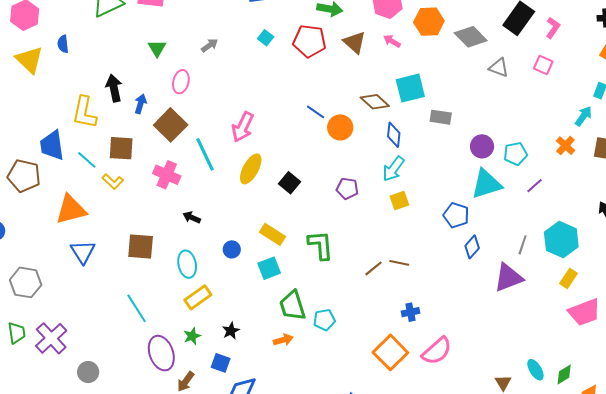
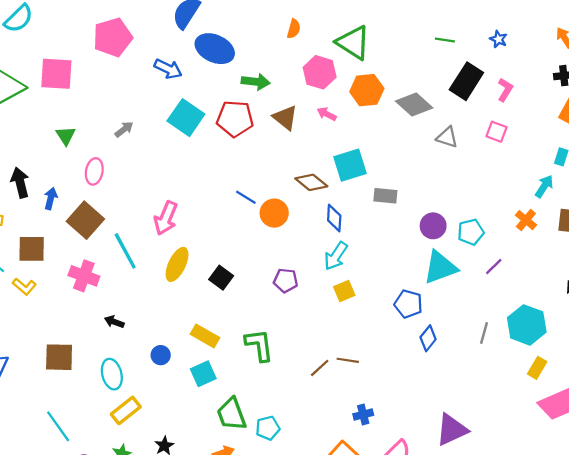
cyan square: (266, 38) -> (186, 118), size x2.0
purple triangle: (508, 278) -> (452, 430), moved

